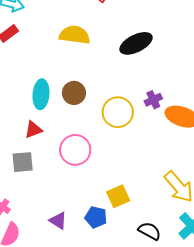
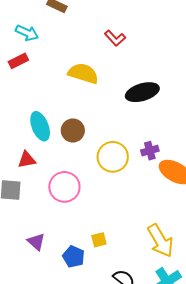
cyan ellipse: (41, 94) -> (40, 126), turned -36
yellow square: (118, 196) -> (99, 240), size x0.7
purple triangle: (58, 221) -> (36, 242), moved

